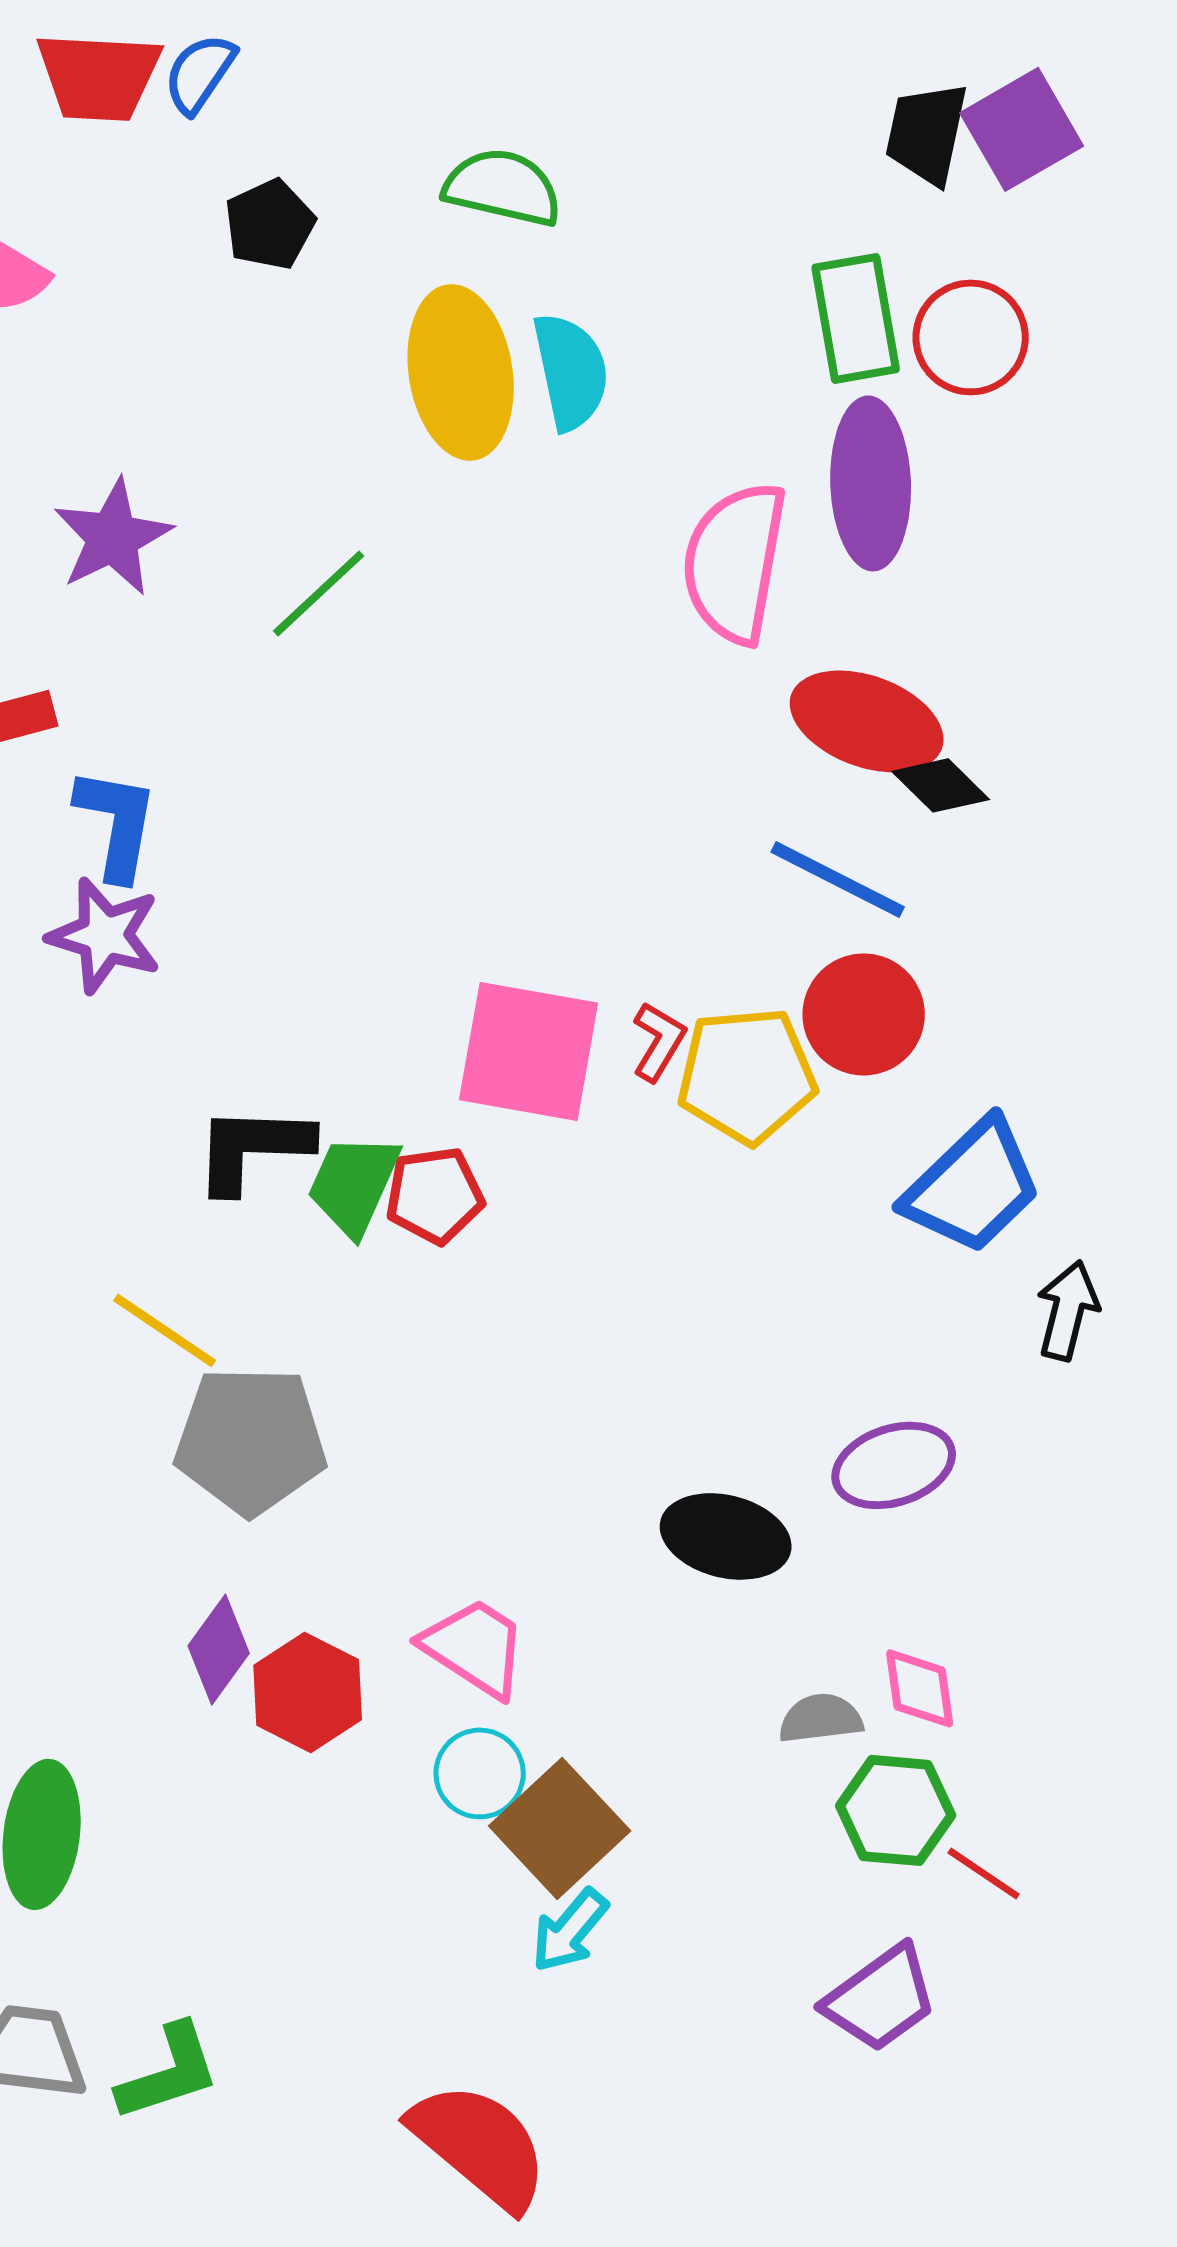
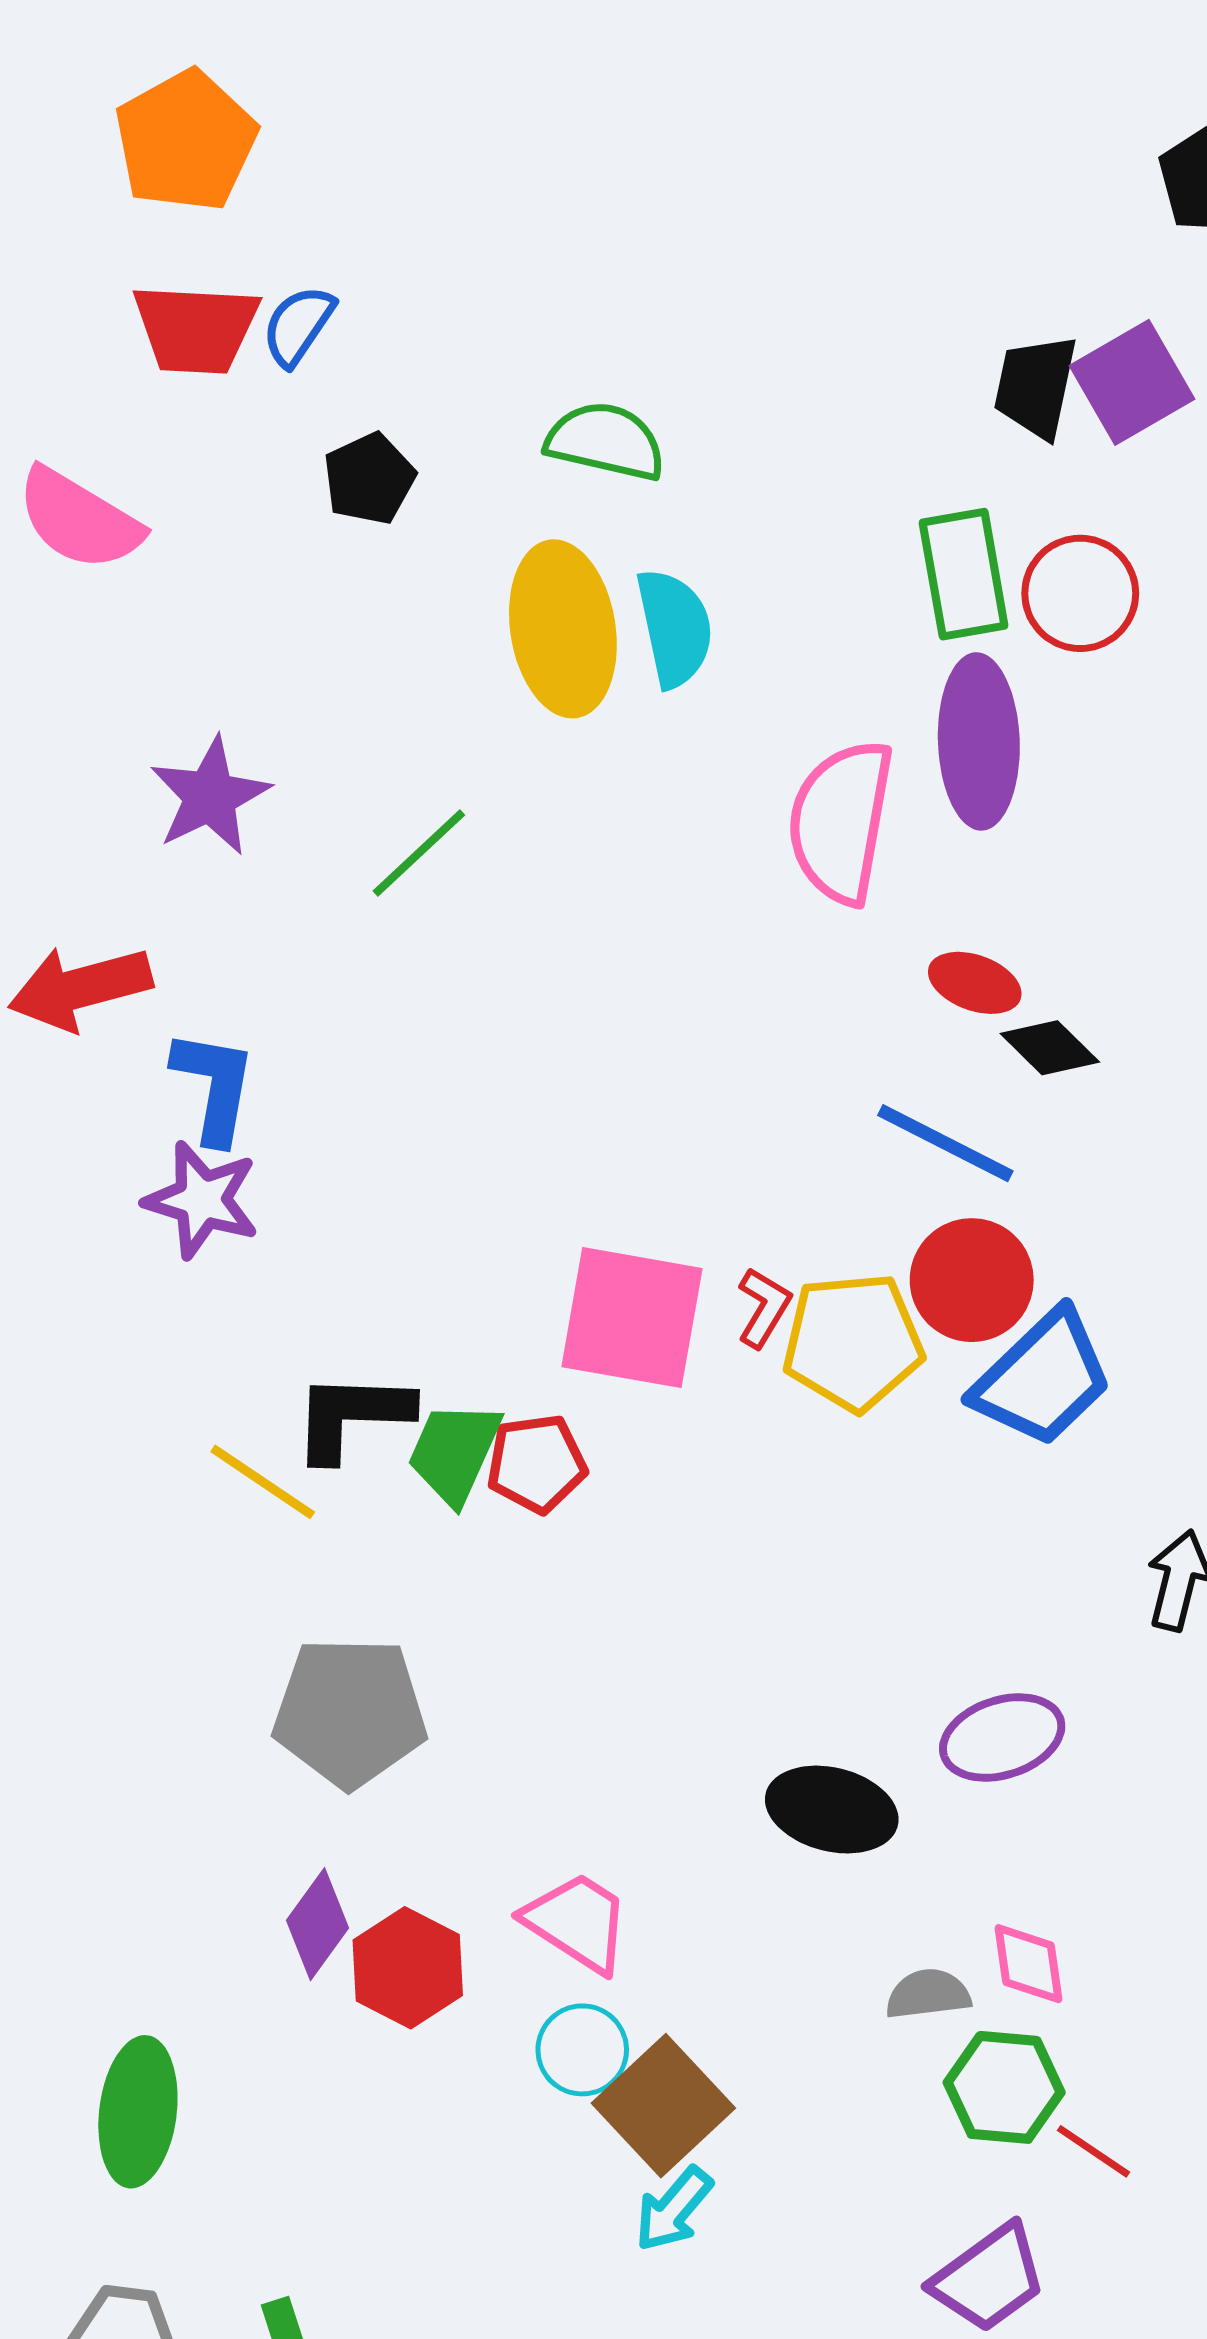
red ellipse: (867, 721) -> (975, 983), size x0.6
blue trapezoid: (973, 1186) -> (1043, 1378), moved
yellow line: (165, 1330) -> (263, 1482), moved

